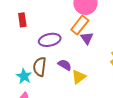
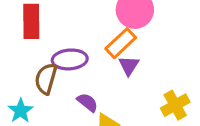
red rectangle: (22, 20) -> (31, 21), size x1.5
brown semicircle: (40, 67) -> (46, 79), moved

